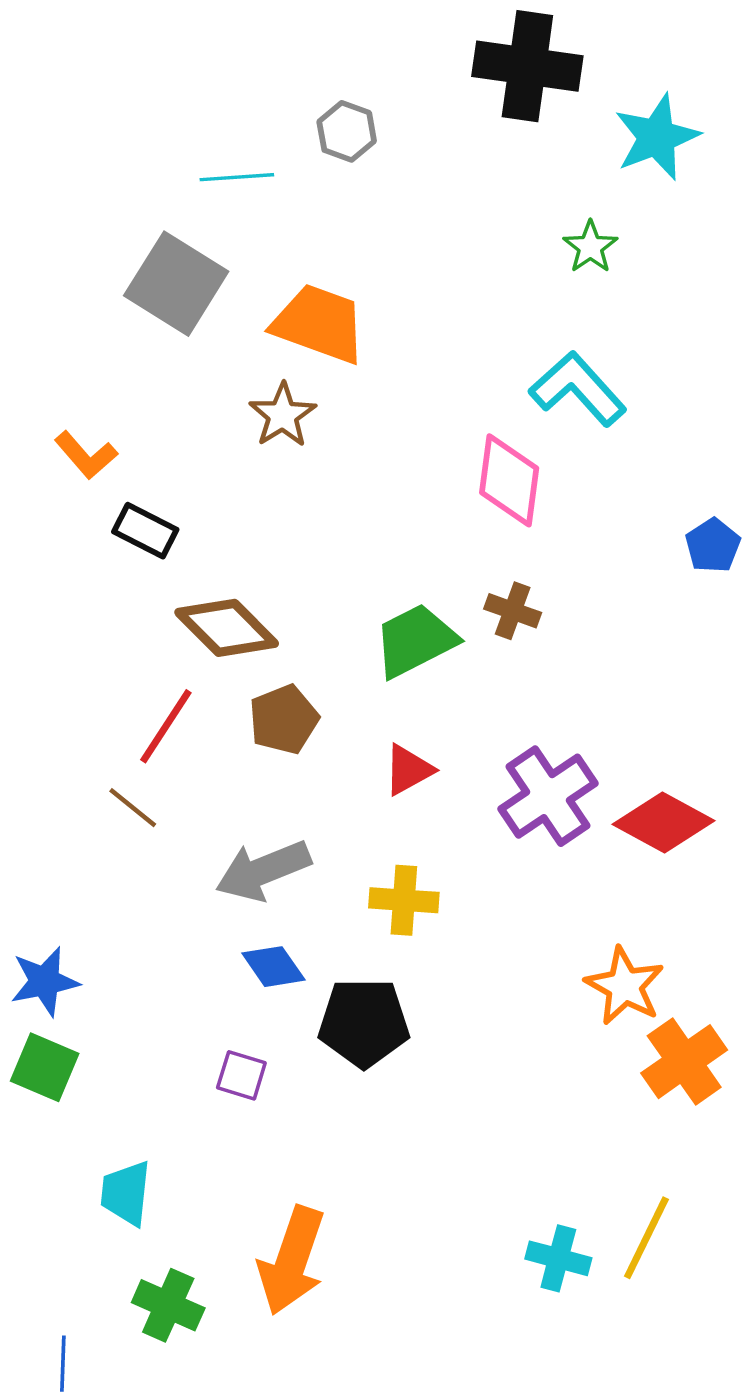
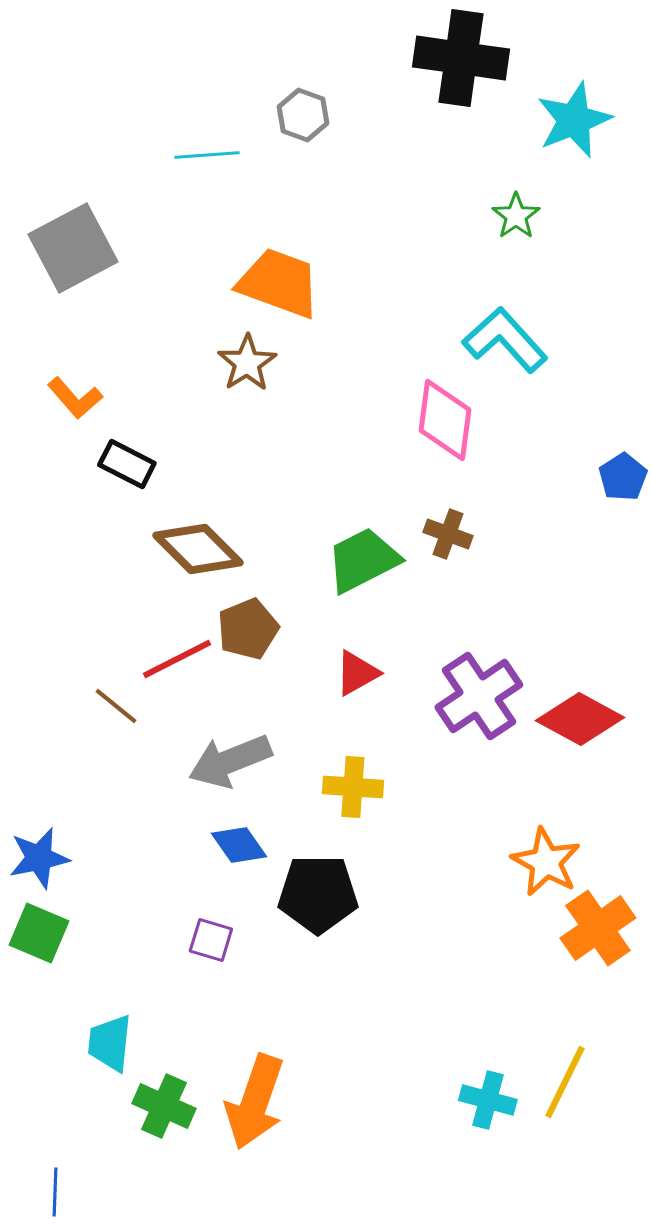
gray square: (176, 284) -> (73, 248), moved, turned 30
red line: (166, 726) -> (177, 659), moved, turned 30
green cross: (168, 1305) -> (164, 1106), moved

